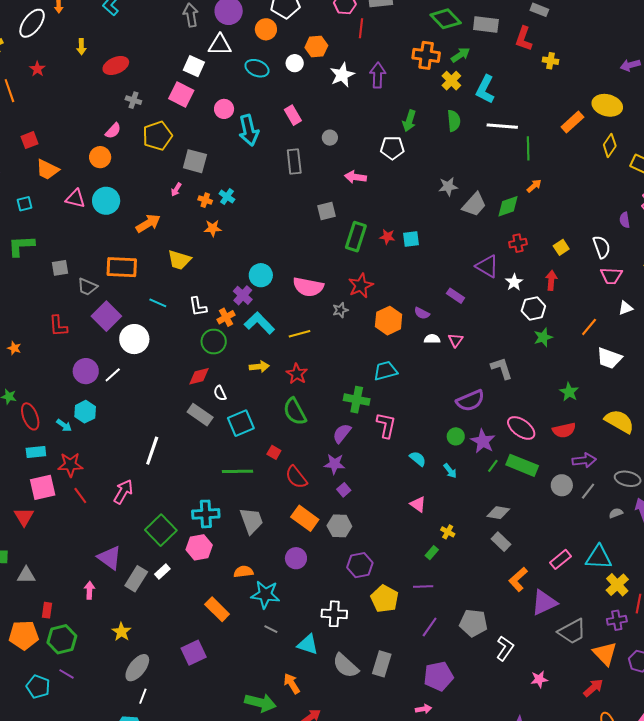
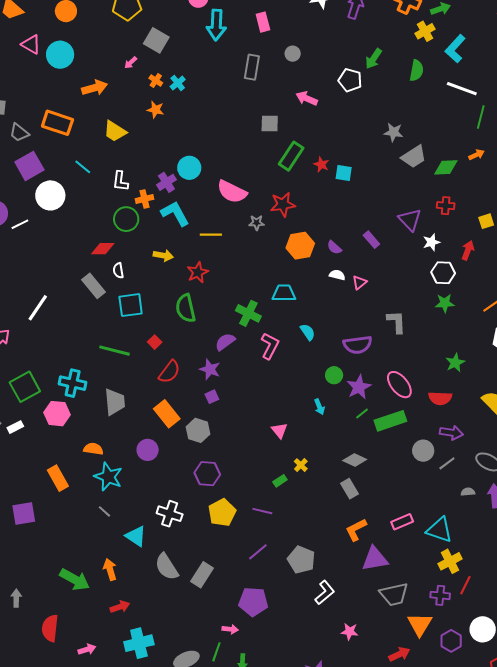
cyan semicircle: (418, 459) -> (308, 332), moved
green rectangle: (522, 465) -> (390, 421), turned -56
red semicircle: (296, 477) -> (169, 372), turned -120

